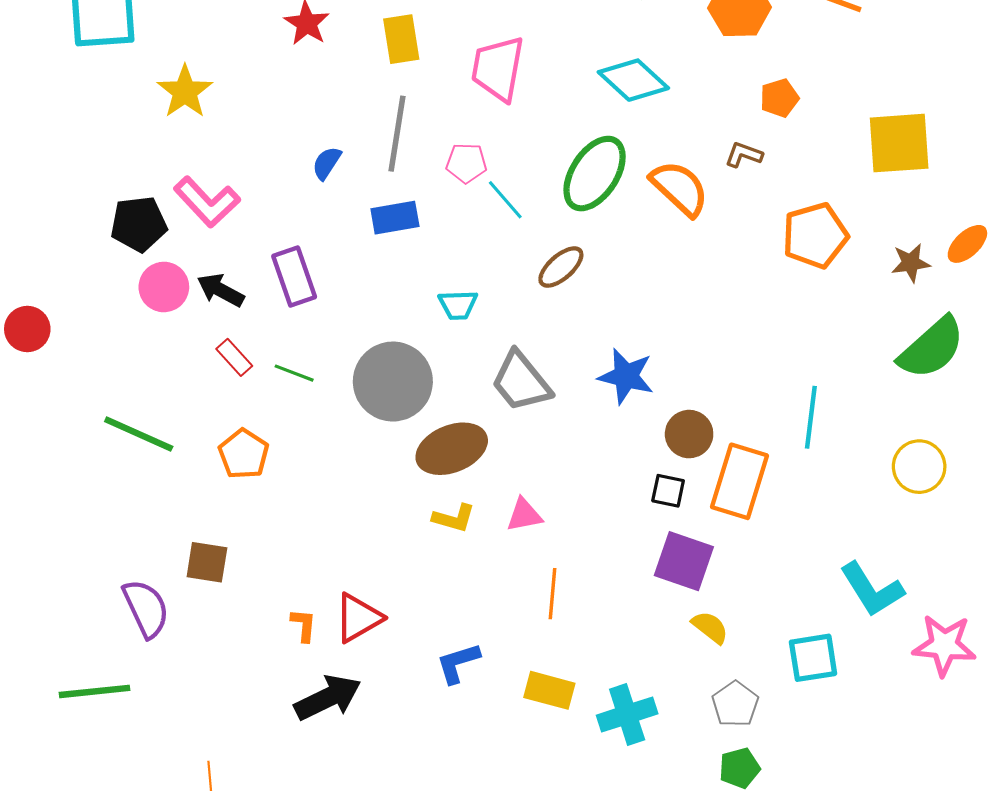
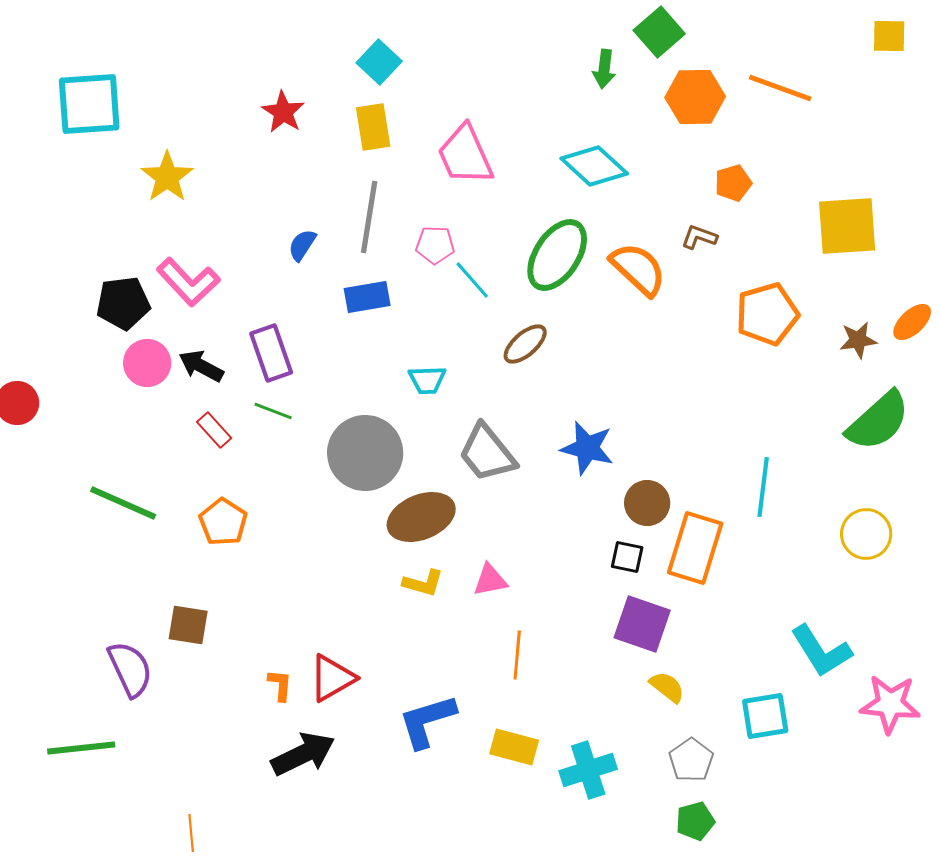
pink trapezoid: (498, 68) -> (465, 155), turned -34
green line: (294, 373) -> (273, 411), moved
blue L-shape: (458, 663) -> (427, 721), size x1.4

